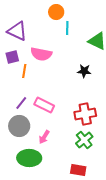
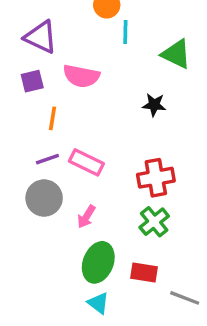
orange line: (24, 71) -> (53, 118), moved
purple line: (21, 103) -> (47, 159), turned 32
green ellipse: (29, 158) -> (98, 262), moved, turned -70

